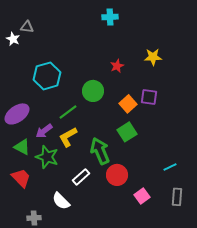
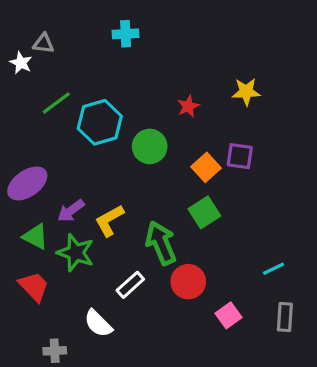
cyan cross: (110, 17) -> (126, 34), moved
cyan hexagon: (47, 76) -> (100, 122), moved
green line: (68, 112) -> (56, 103), moved

